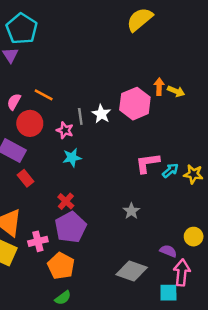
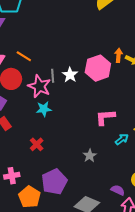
pink star: (65, 130) -> (39, 86), size x1.6
cyan arrow: (170, 170) -> (122, 139), moved
purple pentagon: (71, 227) -> (54, 182), moved

